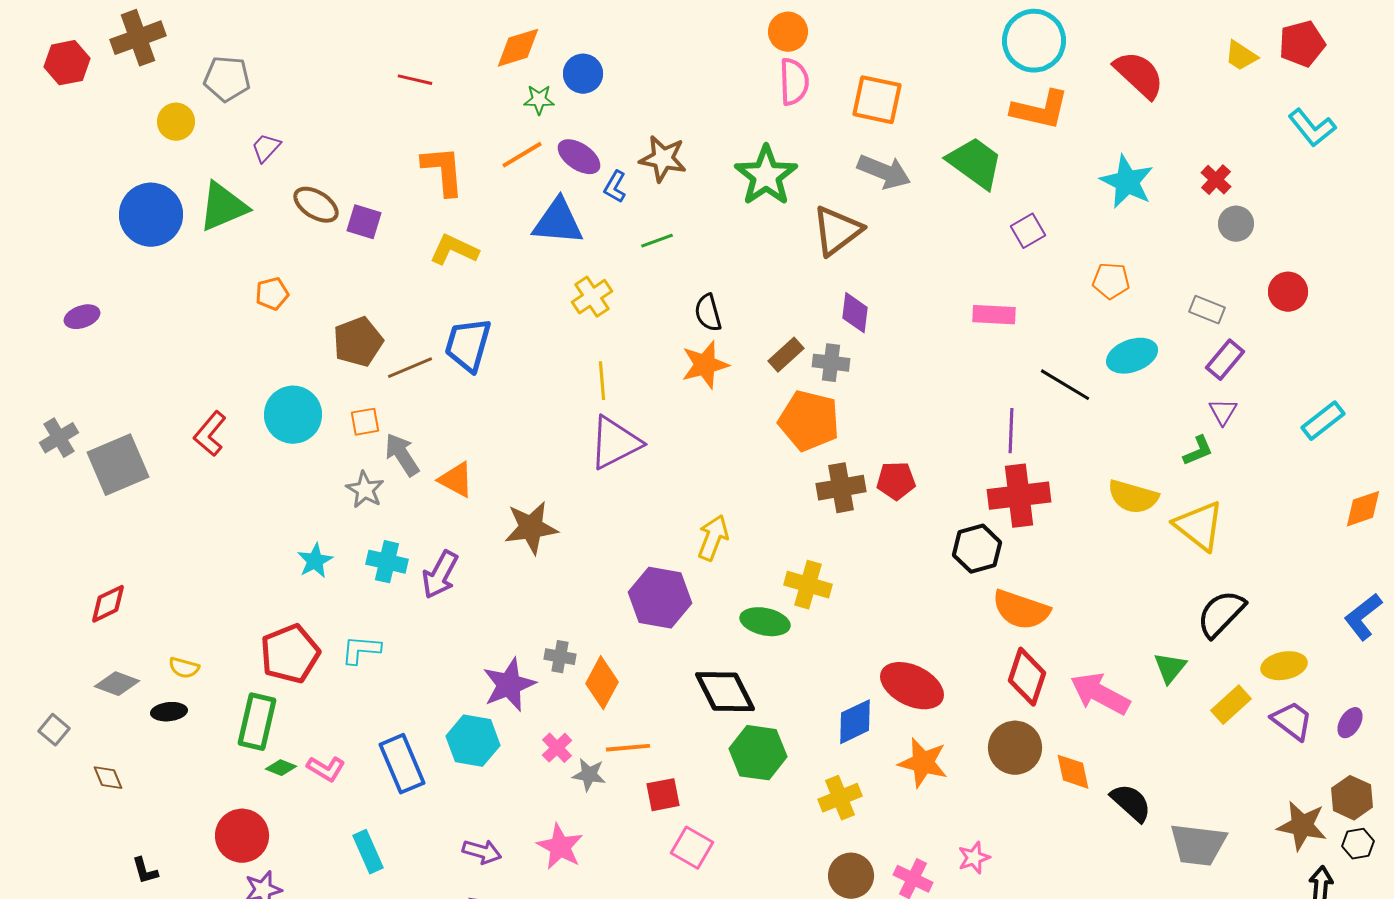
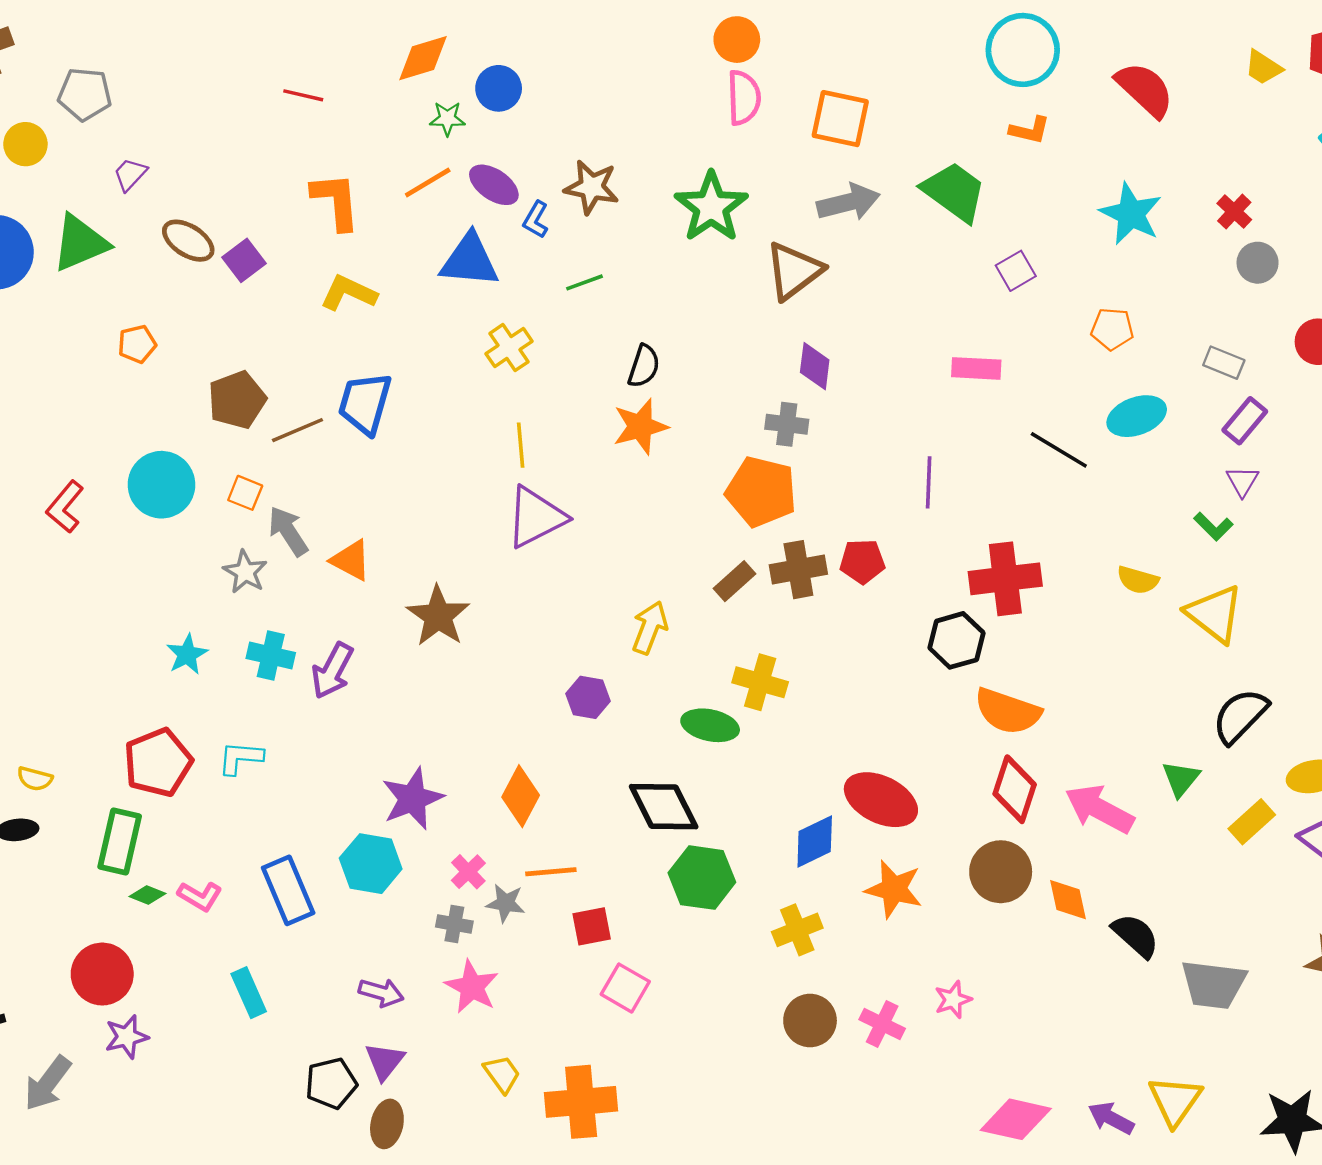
orange L-shape: (1040, 110) -> (1030, 130), size x0.6
gray arrow: (884, 172) -> (848, 202), turned -36
purple square: (364, 222) -> (244, 260), turned 36
black semicircle: (708, 313) -> (644, 366), turned -147
brown rectangle: (786, 355) -> (734, 581), moved
orange square: (365, 422) -> (245, 493), turned 32
purple line: (1011, 431) -> (929, 482), moved
green L-shape: (1198, 451) -> (1213, 527), turned 68
yellow semicircle: (1133, 497) -> (1138, 580), size x0.7
brown star: (531, 528) -> (438, 616), turned -30
purple hexagon: (660, 598) -> (588, 697), size x0.6
gray cross: (560, 657) -> (454, 924), moved

